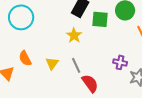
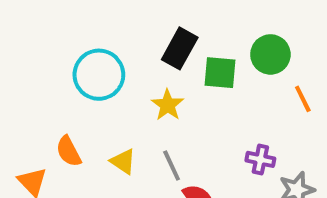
cyan circle: (21, 17) -> (99, 75), moved
yellow triangle: (52, 63) -> (123, 161), turned -32

